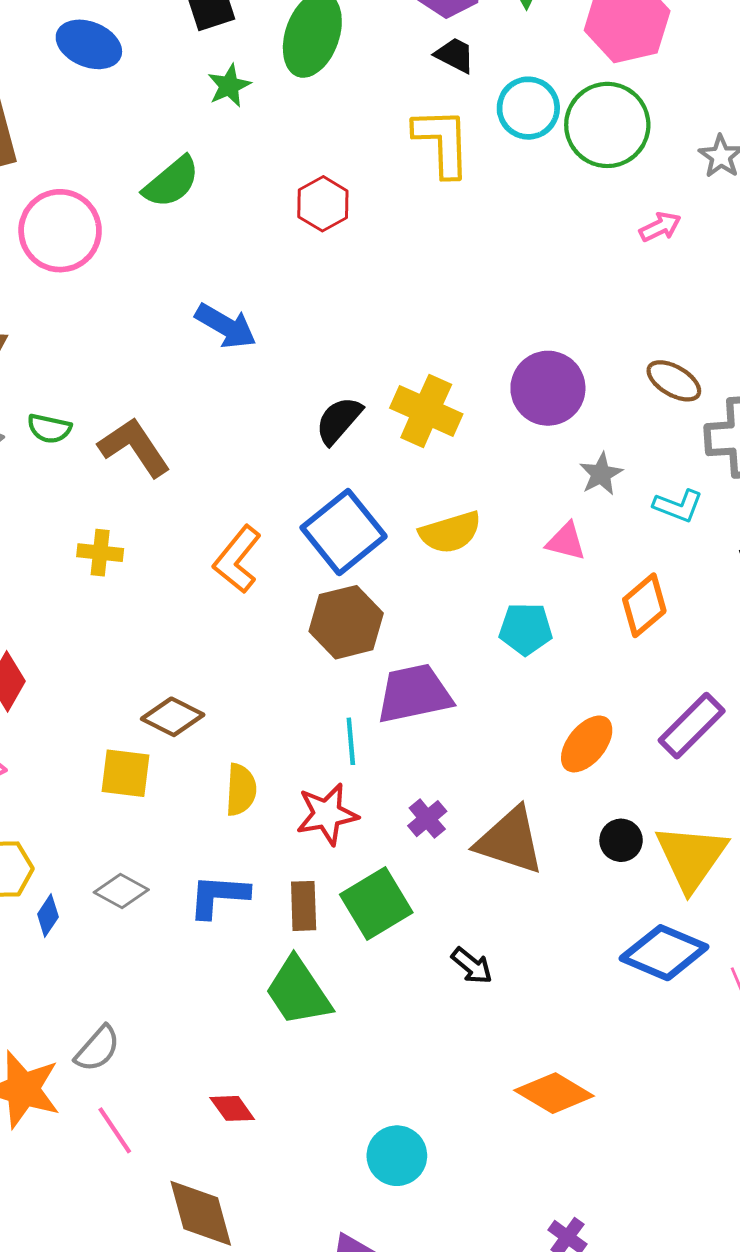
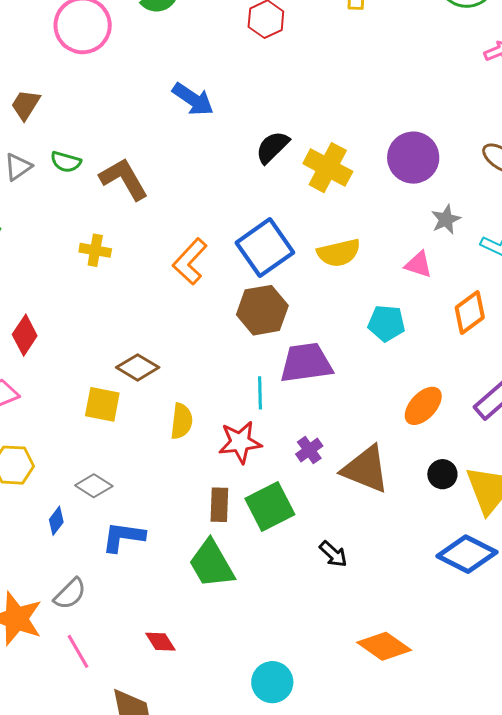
black semicircle: (339, 420) -> (272, 147), moved
blue L-shape: (219, 896) -> (123, 537), moved
blue diamond: (48, 915) -> (56, 521), moved

